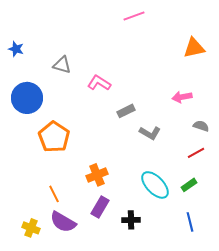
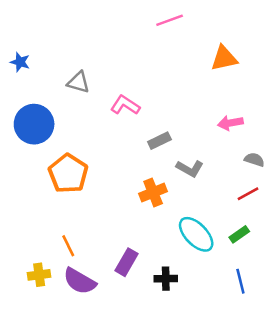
orange triangle: (194, 48) -> (224, 58), moved
orange cross: (97, 175) -> (153, 193), moved
yellow cross: (31, 228) -> (39, 275), moved, turned -30

